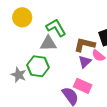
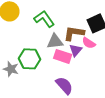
gray triangle: (48, 43) -> (55, 41), moved
pink rectangle: (83, 86) -> (63, 56), moved

